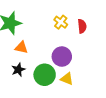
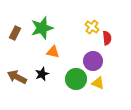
red semicircle: (82, 26) -> (107, 38), moved
black star: (18, 70) -> (42, 74), moved

